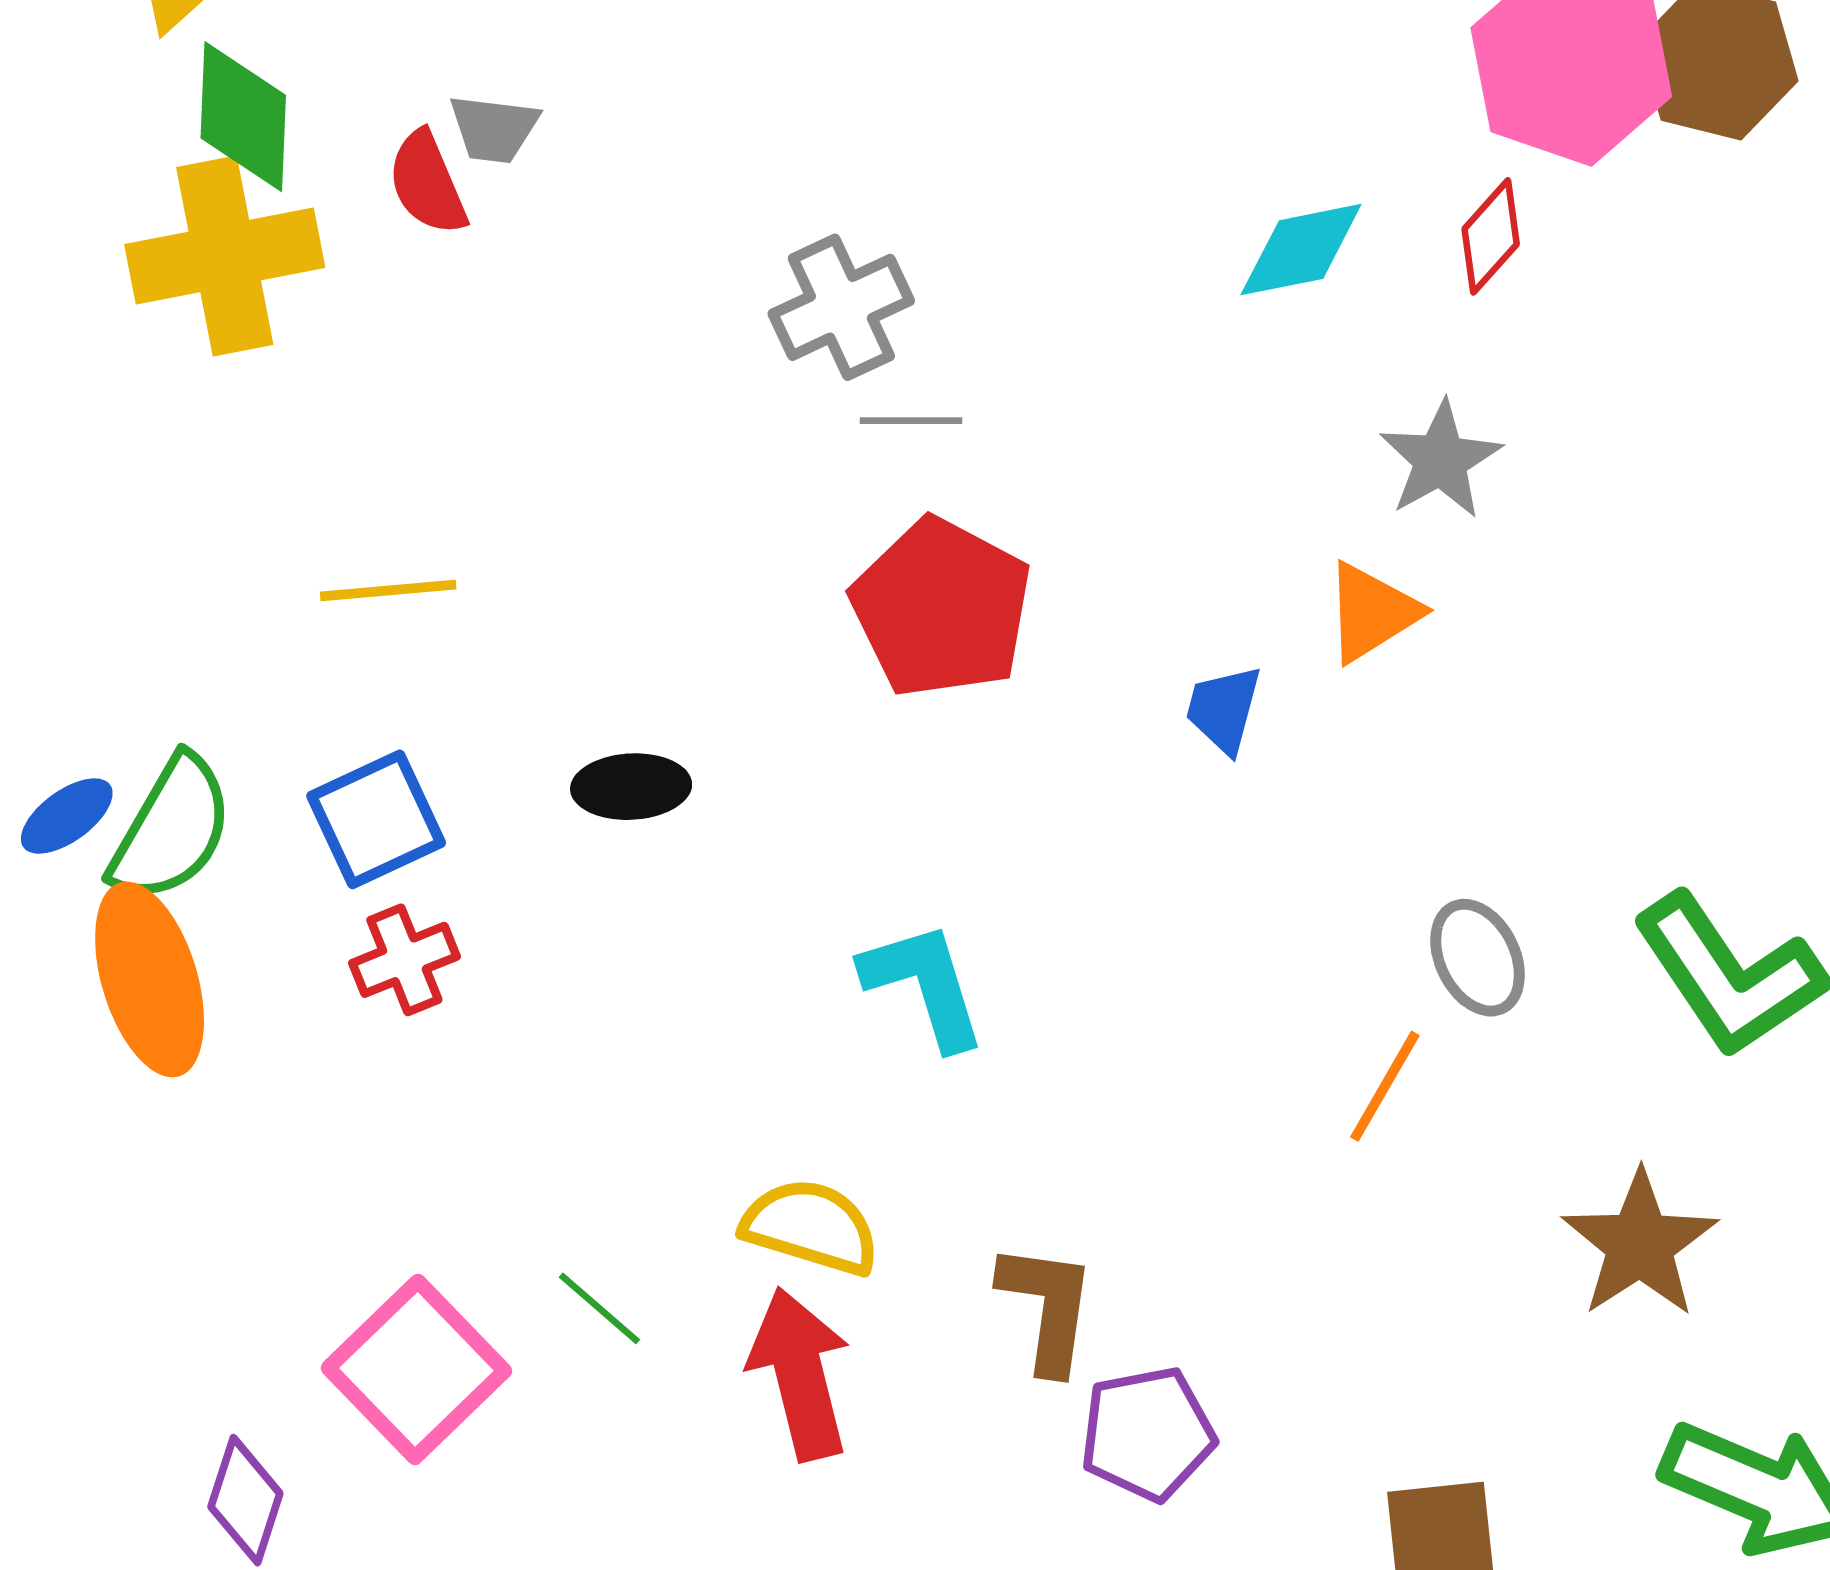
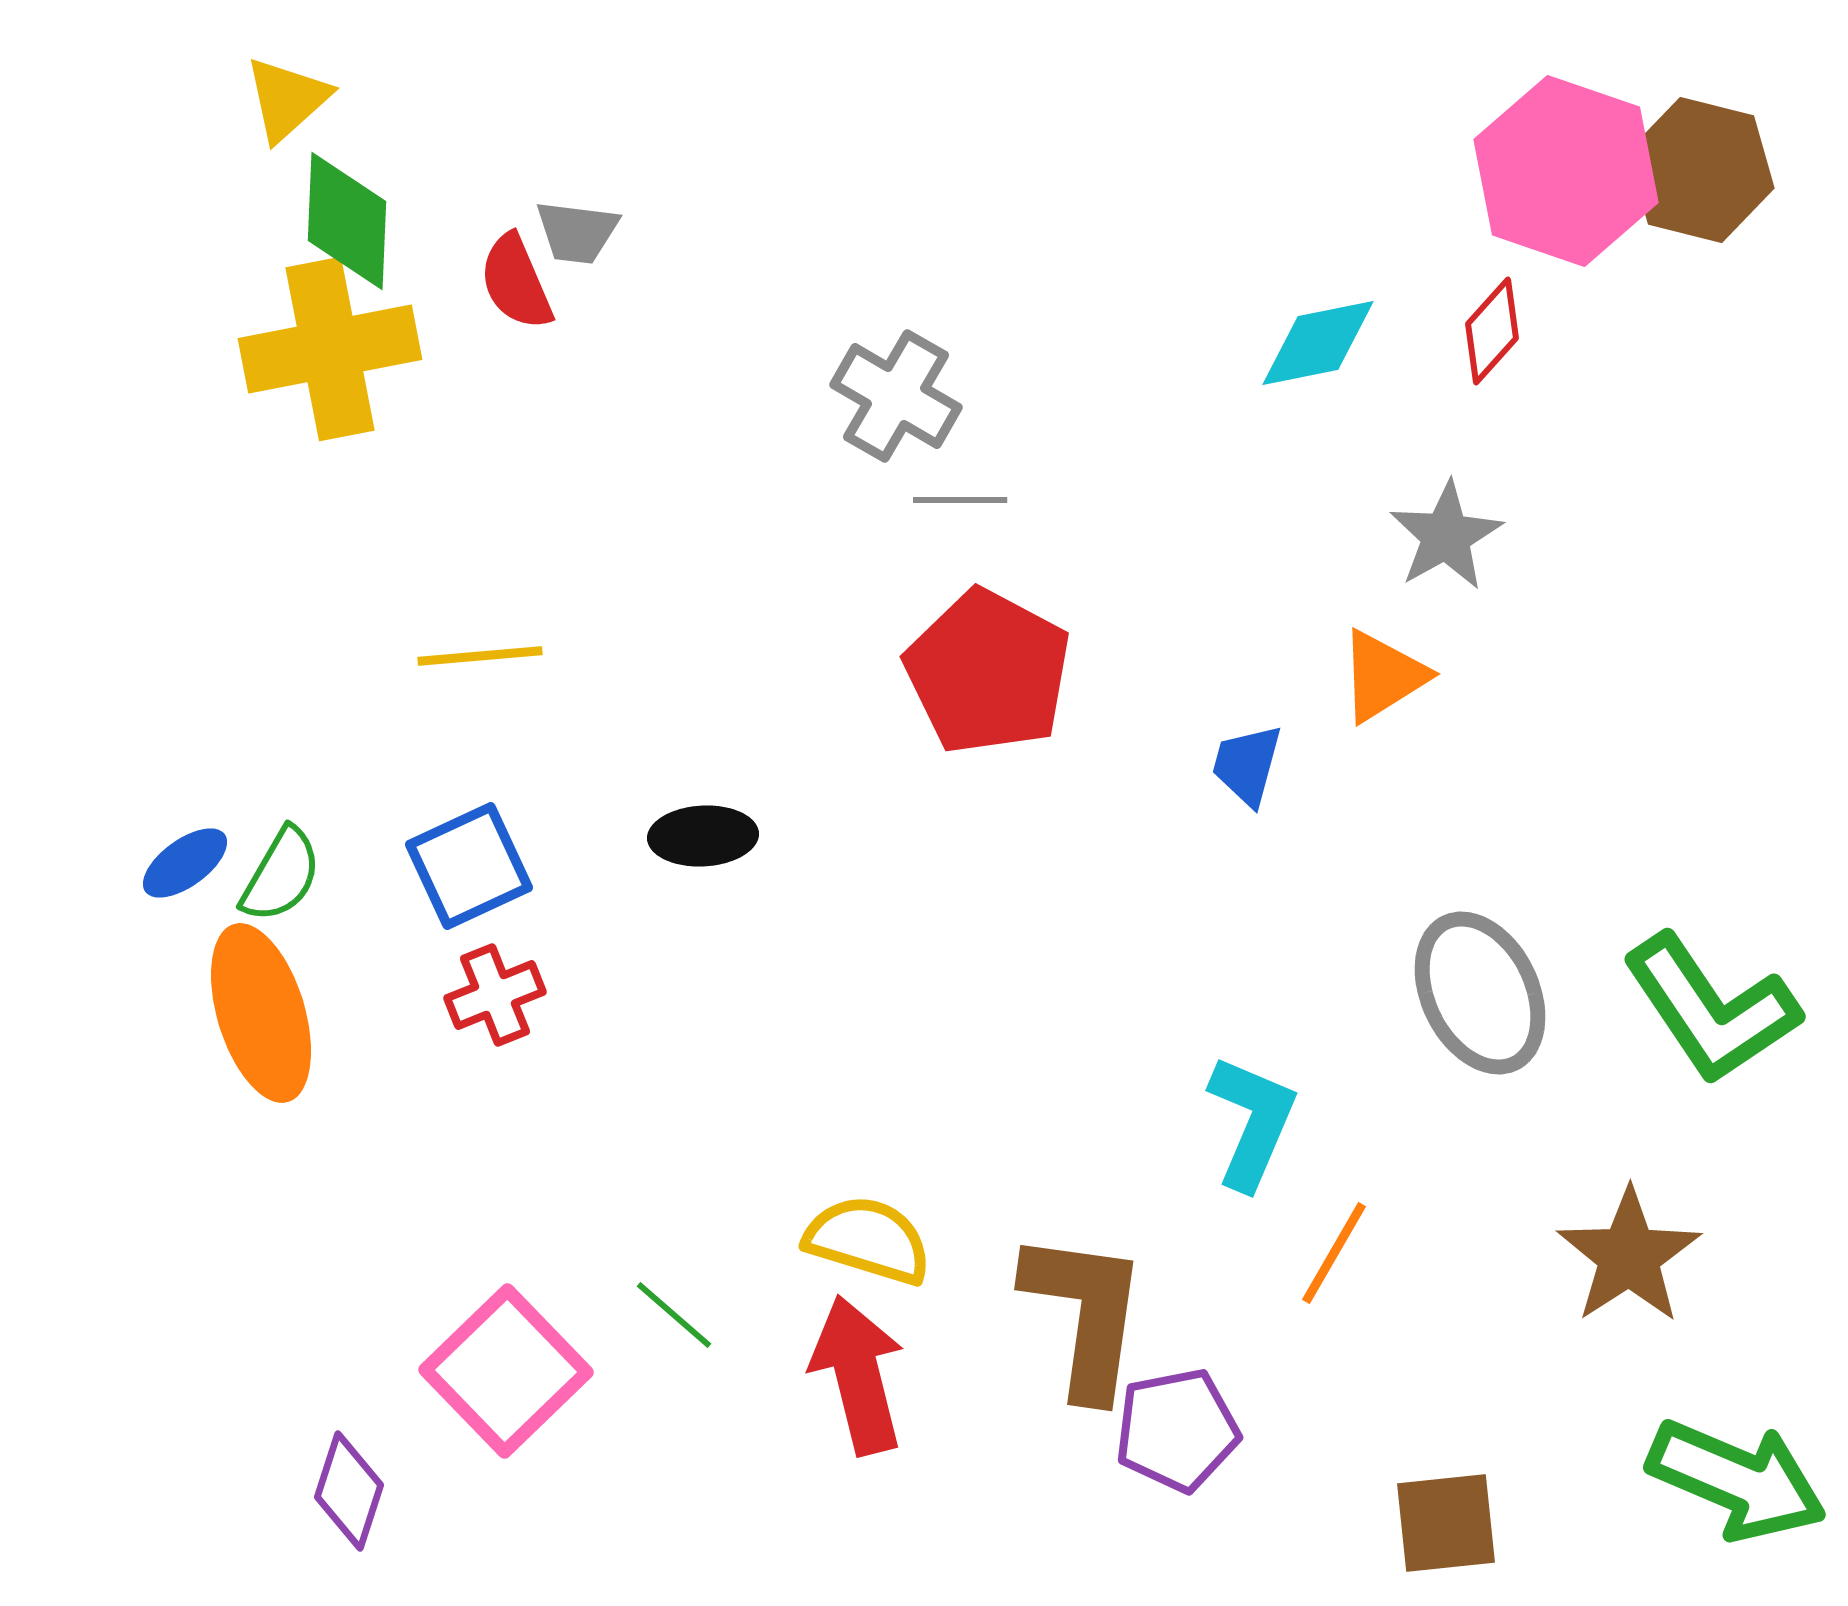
gray cross: (841, 307) -> (896, 396), turned -35
green semicircle: (171, 829) -> (281, 875), size x0.7
gray ellipse: (1478, 958) -> (1480, 993), size x1.5
cyan L-shape: (924, 985) -> (1252, 1122), moved, turned 40
orange line: (1385, 1086) -> (1334, 1253), moved
brown L-shape: (1047, 1307) -> (1085, 1314), size x1.4

